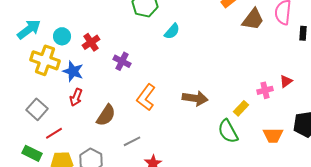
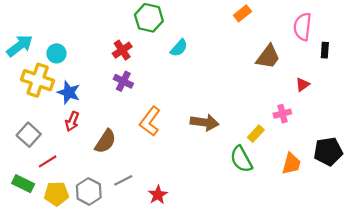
brown trapezoid: (253, 19) -> (268, 57), moved
red cross: (91, 42) -> (122, 50), moved
red triangle: (286, 81) -> (303, 85), moved
orange trapezoid: (273, 135) -> (291, 164), turned -75
gray line: (132, 141) -> (123, 180), moved

